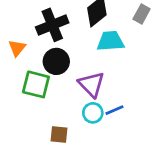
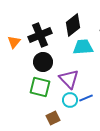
orange triangle: (17, 48) -> (14, 42), moved
green square: (36, 84) -> (40, 87), moved
brown square: (59, 134) -> (53, 118), moved, turned -32

